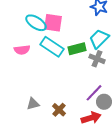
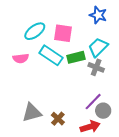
cyan ellipse: (36, 23) -> (35, 31), turned -70
pink square: (53, 23) -> (63, 33), moved
gray triangle: (33, 104) -> (32, 113), size x1.5

